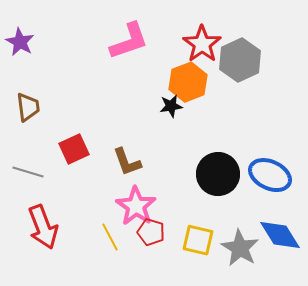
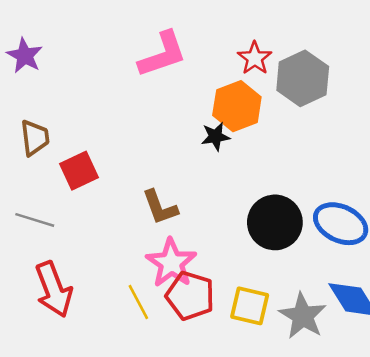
red star: (202, 44) -> (255, 58), size x0.7
red square: (74, 149) -> (79, 171), moved
red pentagon: (151, 232) -> (190, 296), size x1.4

